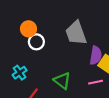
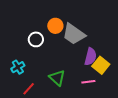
orange circle: (28, 29) -> (55, 26), moved
gray trapezoid: (76, 33) -> (74, 34), turned -40

